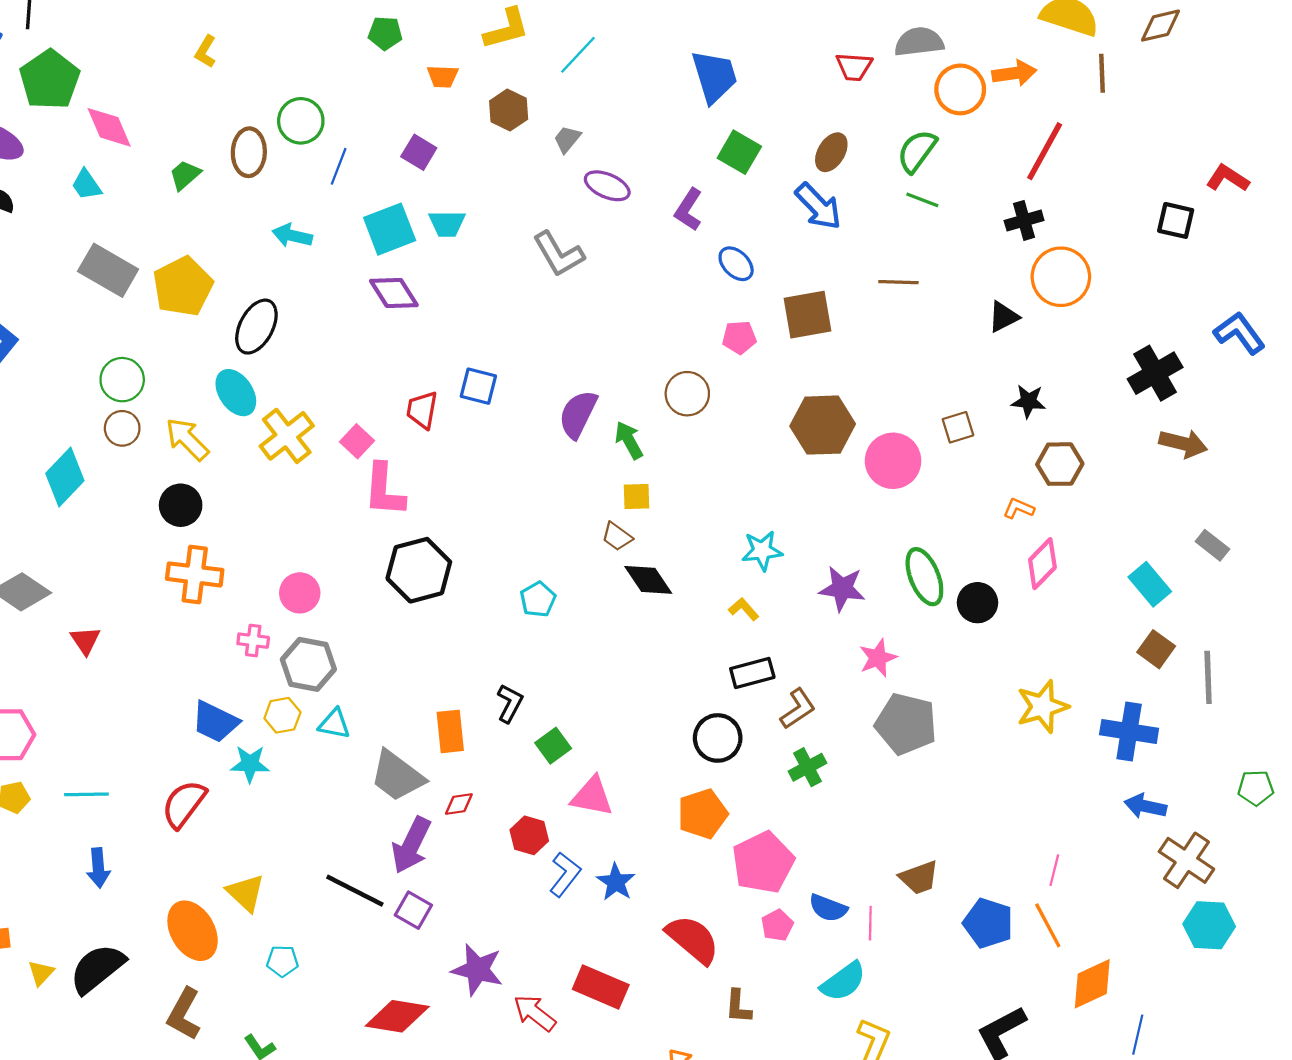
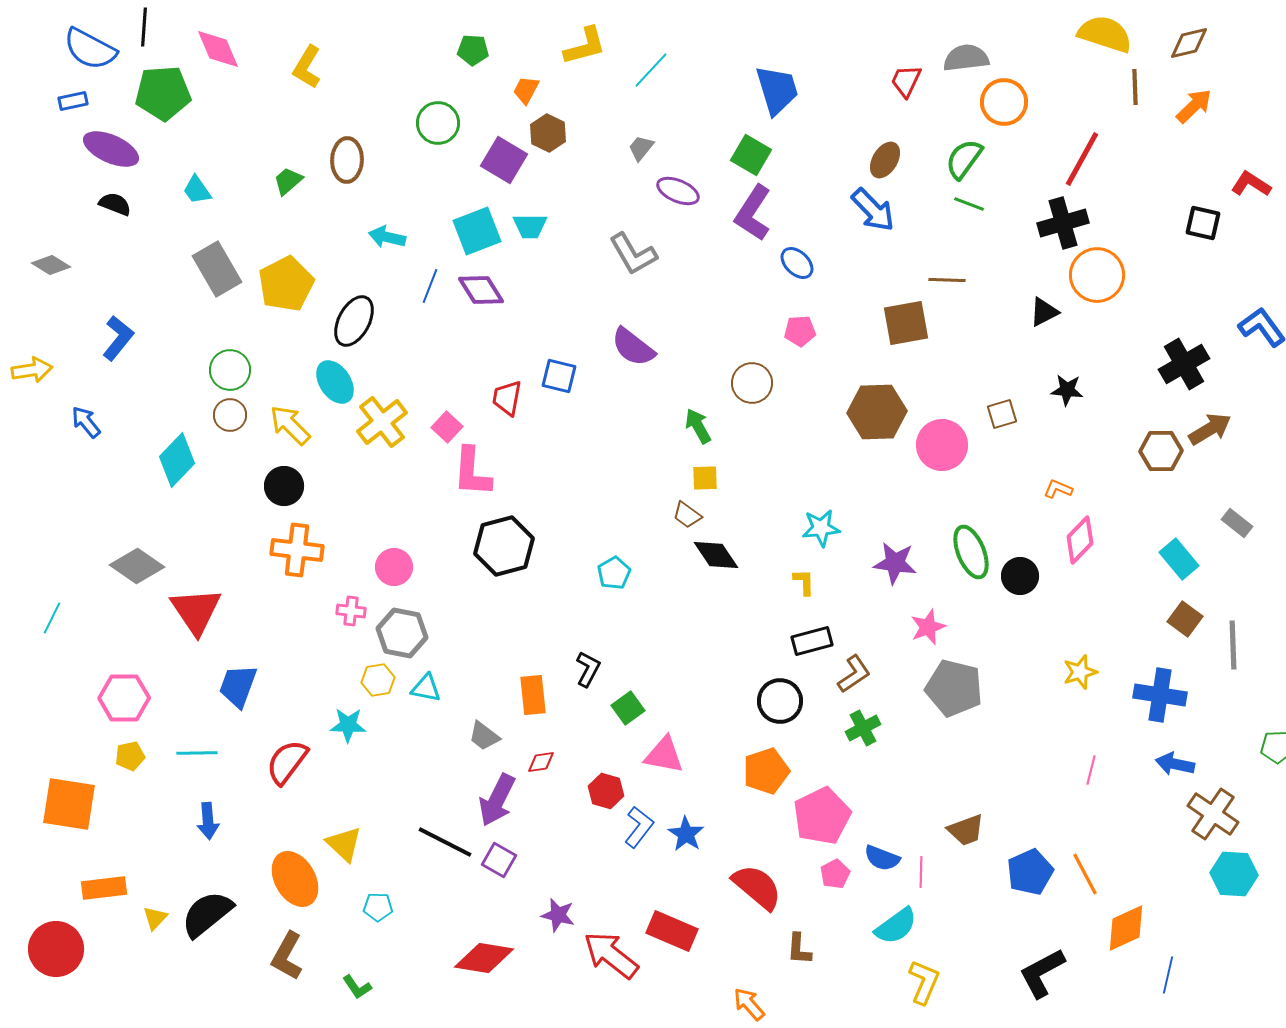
yellow L-shape: (206, 52) -> (307, 67), size x1.4
red trapezoid: (854, 67) -> (906, 81), turned 111
orange arrow: (1014, 73) -> (1194, 106), moved, turned -36
orange trapezoid: (443, 76) -> (526, 90), turned 116
green pentagon: (50, 80) -> (163, 93), turned 30
brown hexagon: (509, 110) -> (548, 133), moved
green circle: (301, 121) -> (438, 123), moved
pink diamond: (109, 127) -> (218, 49), moved
purple square: (419, 152) -> (504, 160), size x1.4
green square: (739, 152) -> (751, 155), moved
blue line: (339, 166) -> (430, 286), moved
purple L-shape: (688, 210) -> (753, 213), size x1.4
black cross: (1024, 220) -> (1063, 223), size x1.4
gray rectangle: (108, 270) -> (217, 269), turned 30
brown square: (808, 315) -> (906, 323), moved
purple semicircle: (578, 414) -> (633, 347), moved, turned -78
brown arrow: (1183, 443) -> (1210, 429), turned -45
brown hexagon: (1060, 464) -> (1161, 451), moved
yellow L-shape: (744, 609) -> (804, 582), turned 40
red triangle: (85, 641) -> (196, 611), size x1.8
yellow star: (1042, 707) -> (1080, 672), size x0.7
blue trapezoid: (215, 722) -> (238, 686), moved, turned 84
gray trapezoid: (397, 776) -> (484, 736), size x0.6
pink line: (1054, 870) -> (1091, 770), moved
blue pentagon: (988, 923) -> (1030, 872), turned 30
purple star: (477, 970) -> (558, 915), size x0.7
red arrow: (535, 1013) -> (611, 955), size x1.4

